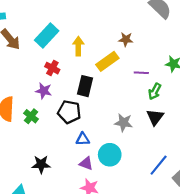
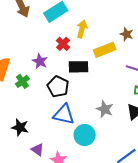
red cross: (52, 68) -> (63, 44), moved
black rectangle: (85, 86) -> (78, 67), turned 60
blue triangle: (83, 139) -> (64, 114), size x1.6
purple triangle: (86, 163) -> (38, 150), moved

